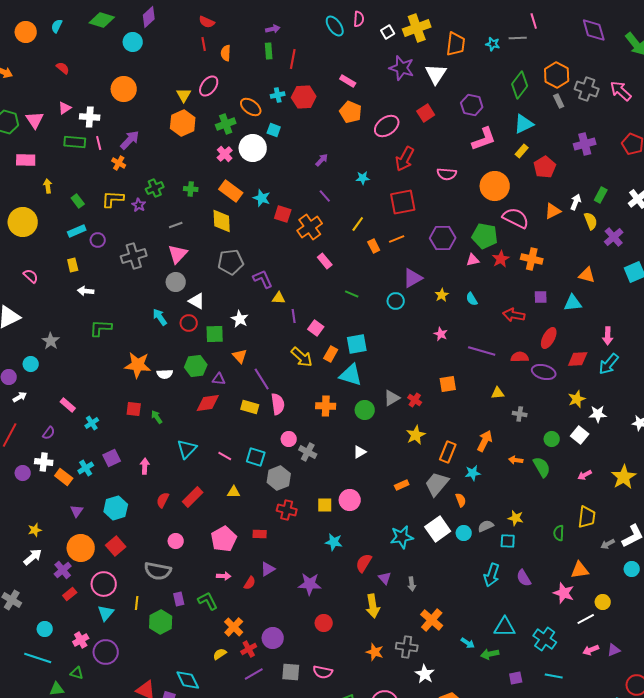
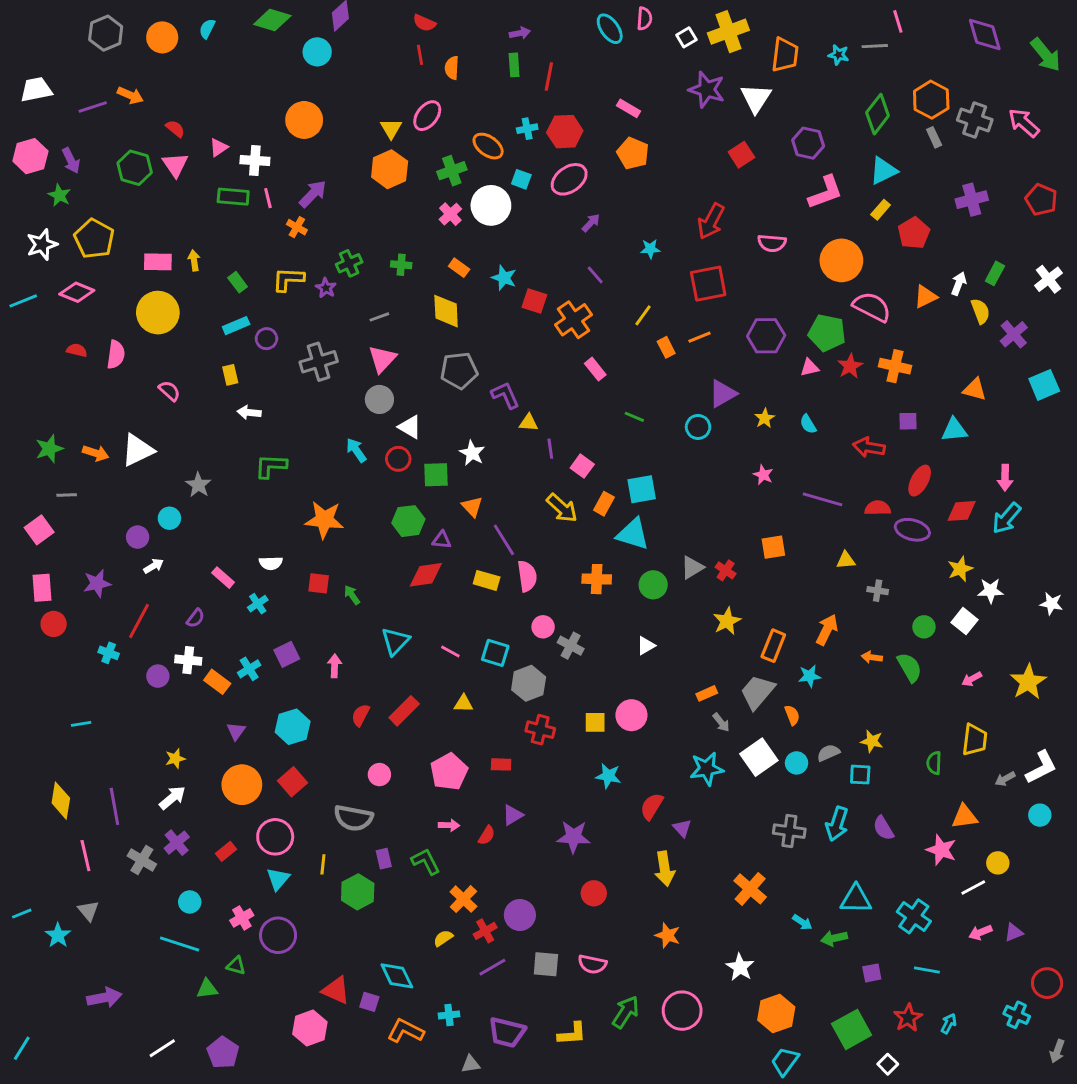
red semicircle: (63, 68) -> (175, 129), moved
pink ellipse: (387, 126) -> (569, 179), moved
pink rectangle: (26, 160) -> (158, 262), moved
orange rectangle: (231, 191) -> (459, 268), size x0.6
white semicircle: (165, 374) -> (271, 563), moved
purple cross: (63, 570) -> (177, 843), moved
gray arrow: (412, 584) -> (721, 722), moved, turned -32
gray cross: (407, 647) -> (789, 831), moved

